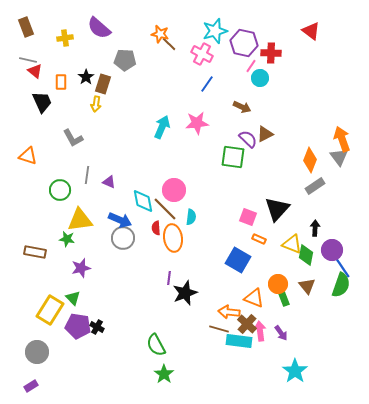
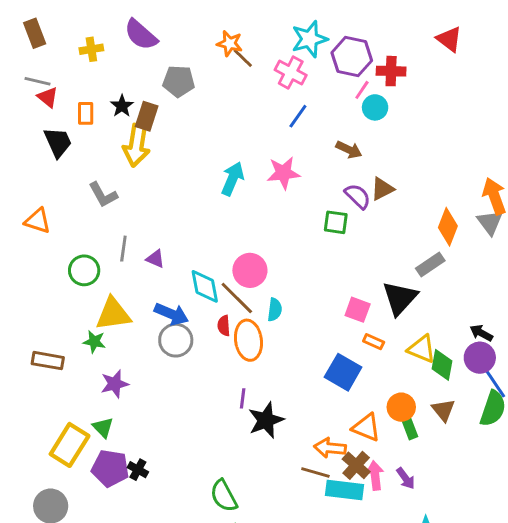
yellow arrow: (96, 104) -> (136, 145), size x1.8
green square: (233, 157) -> (336, 222), size x0.7
gray rectangle: (315, 186) -> (430, 265), moved
black arrow: (315, 228) -> (481, 333), moved, turned -63

